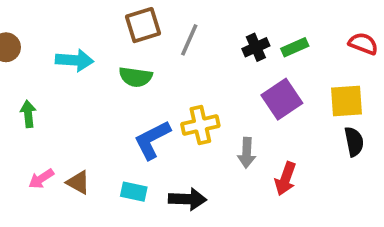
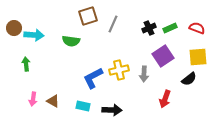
red semicircle: (363, 44) -> (197, 28), moved
cyan arrow: (74, 60) -> (34, 35), moved
green semicircle: (136, 77) -> (71, 41), moved
black semicircle: (354, 142) -> (189, 79), moved, turned 63
gray arrow: (247, 153) -> (144, 74), moved
pink arrow: (41, 179) -> (33, 99), turned -48

